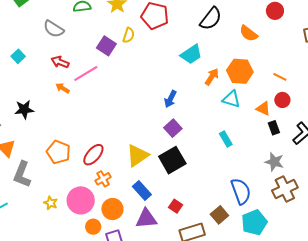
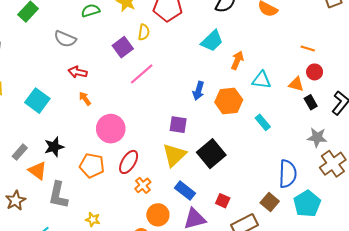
purple square: (106, 46) -> (123, 47), turned 30
cyan square: (18, 56) -> (37, 101), moved, size x1.6
orange hexagon: (240, 71) -> (229, 101), moved
pink line: (86, 74) -> (142, 74), moved
orange arrow: (63, 88) -> (85, 99), turned 32
black star: (24, 109) -> (54, 147), moved
purple square: (173, 128) -> (178, 125), moved, turned -30
blue semicircle: (241, 191) -> (288, 174), turned 32
pink circle: (81, 200) -> (111, 129), moved

